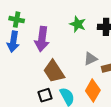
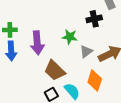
green star: (78, 24) -> (70, 37), moved

